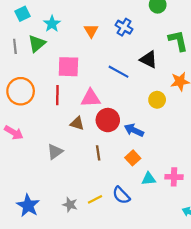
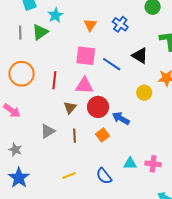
pink square: (68, 67) -> (86, 56), moved
brown triangle: (77, 123) -> (70, 108), turned 48
brown line: (98, 153) -> (75, 136), moved
orange square: (133, 158) -> (103, 135), moved
yellow line: (95, 199) -> (69, 176), moved
gray star: (70, 205) -> (15, 150), moved

